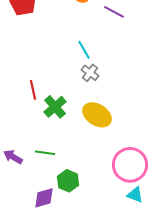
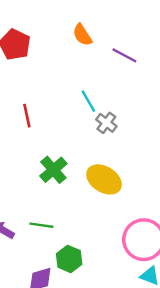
gray cross: (90, 73) -> (106, 123), moved
red line: (33, 90) -> (27, 116), moved

